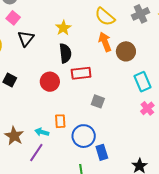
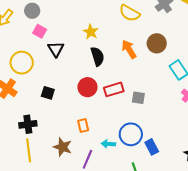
orange arrow: (105, 42) -> (129, 49), moved
red rectangle: (81, 73) -> (114, 89), moved
orange rectangle: (60, 121) -> (83, 126), moved
cyan arrow: (42, 132) -> (108, 144), moved

